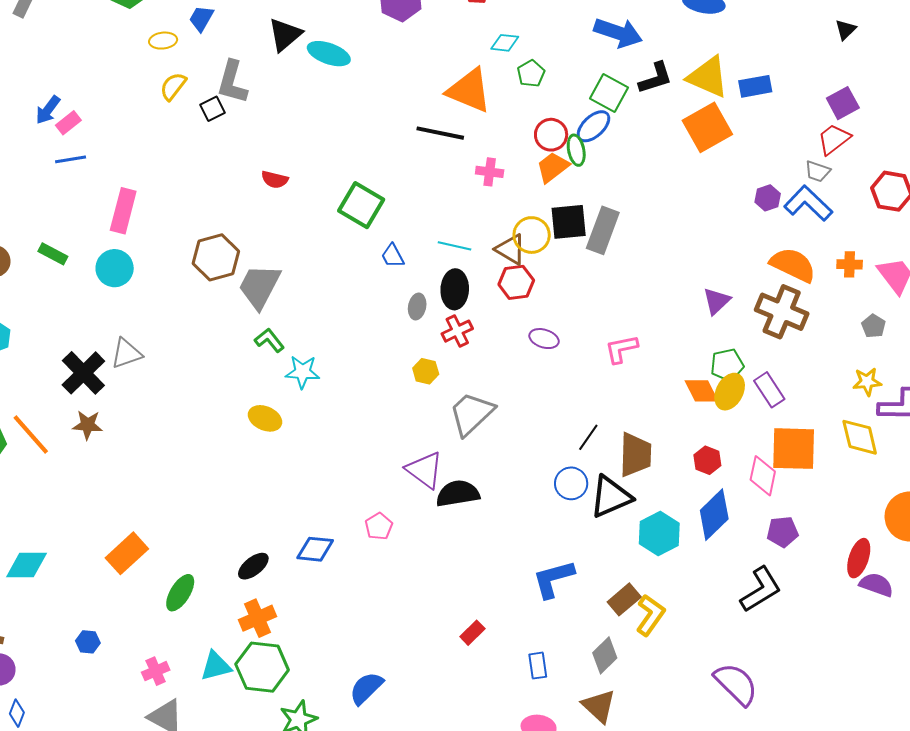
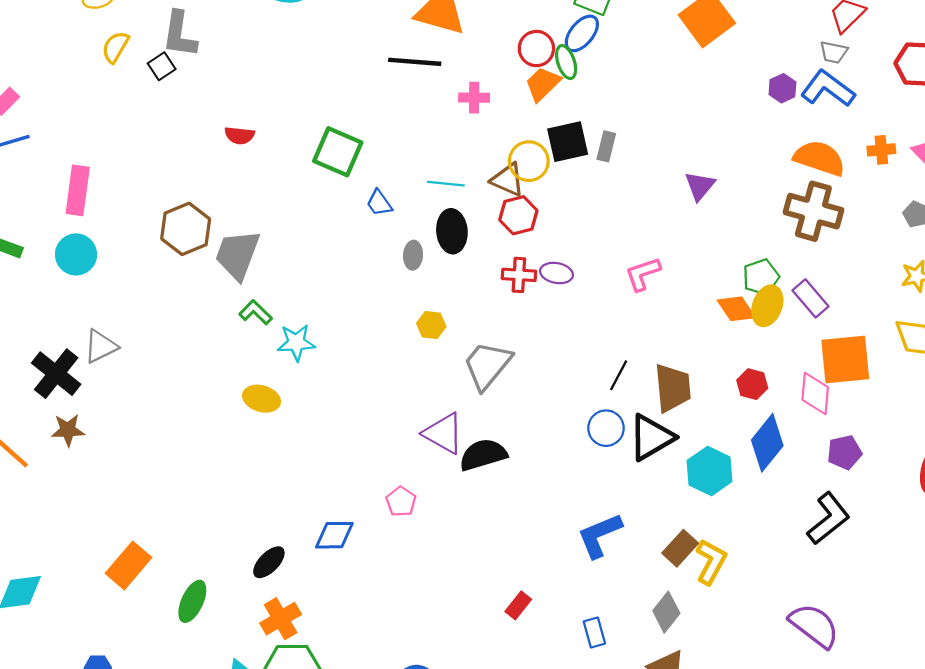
gray rectangle: (603, 230) -> (606, 146), size x0.6
purple triangle: (716, 301) -> (700, 186), moved
red cross: (457, 331) -> (519, 275), moved, turned 36

